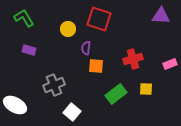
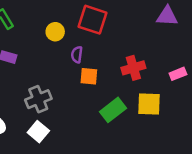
yellow square: (146, 89) -> (149, 104), size x1.5
white square: (72, 112) -> (38, 132), moved

